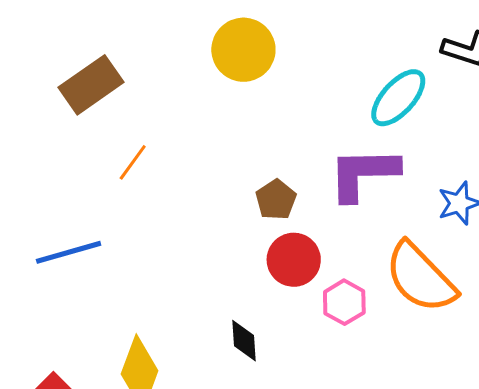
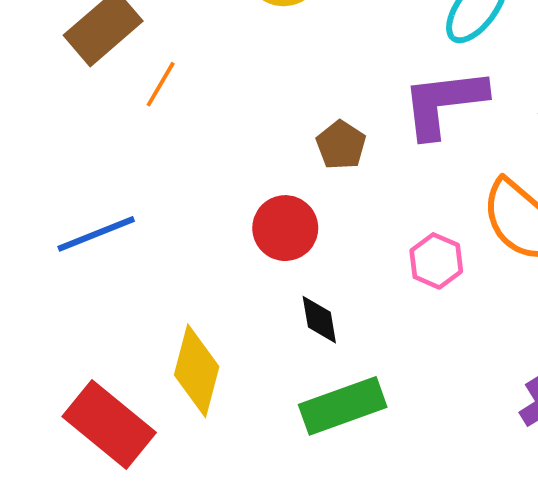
orange line: (133, 162) -> (161, 84), moved
red circle: (294, 260) -> (285, 228), moved

